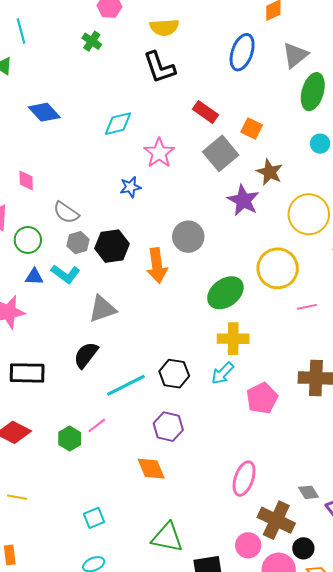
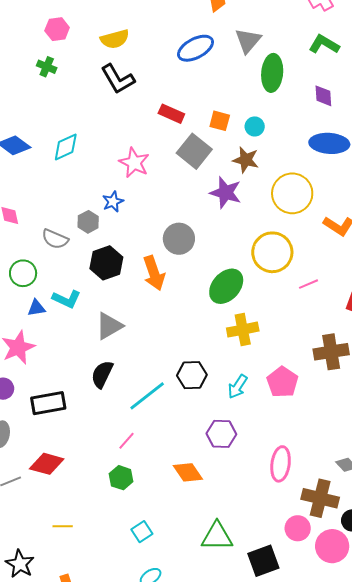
blue ellipse: (242, 52) -> (196, 48), turned 54
cyan diamond: (118, 124) -> (66, 147), moved
cyan circle: (320, 144) -> (255, 126), moved
gray hexagon: (78, 243) -> (88, 222), moved
cyan arrow: (223, 373) -> (238, 387), moved
purple hexagon: (168, 427) -> (221, 434), moved
green hexagon: (70, 438) -> (121, 478), moved

